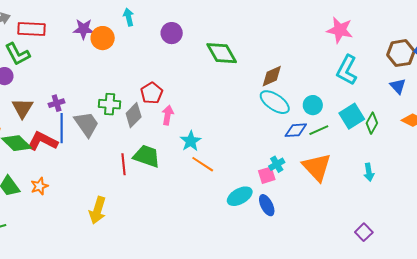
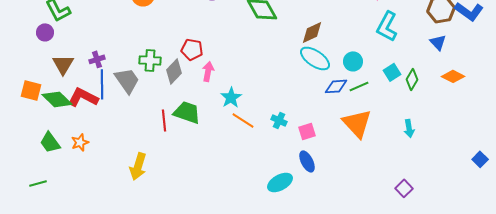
red pentagon: (152, 93) -> (192, 49), turned -30
cyan square: (352, 116) -> (392, 72), size x0.7
cyan cross: (277, 164) -> (279, 120), moved, turned -35
cyan ellipse: (240, 196) -> (280, 182), moved

